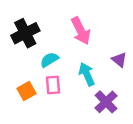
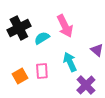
cyan semicircle: (49, 60) -> (42, 38), moved

